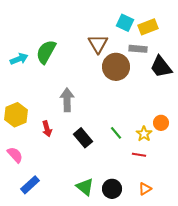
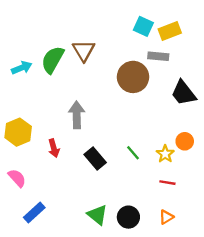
brown triangle: (98, 44) -> (84, 51), moved
black trapezoid: (161, 67) -> (184, 93), moved
red line: (139, 155) -> (167, 183), moved

